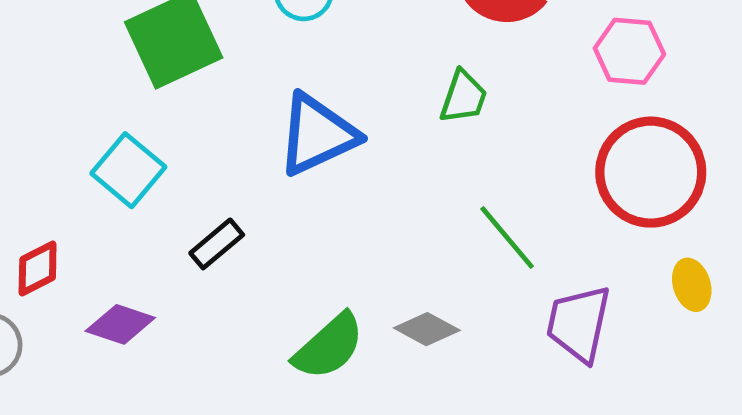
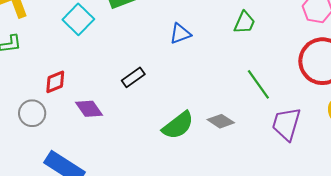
blue triangle: (317, 135) -> (180, 34), size x0.6
cyan square: (128, 170) -> (78, 19), moved
purple diamond: (120, 324) -> (89, 109), turned 32

